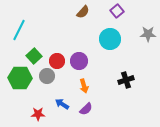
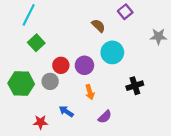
brown semicircle: (83, 12) -> (98, 26), moved, turned -88
cyan line: (19, 30) -> (29, 15), moved
cyan circle: (110, 39) -> (112, 52), moved
green square: (34, 56) -> (36, 43), moved
purple semicircle: (86, 109) -> (105, 117), moved

